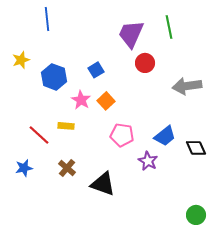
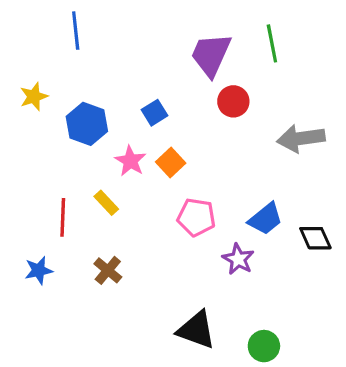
yellow rectangle: (66, 126) -> (106, 203), turned 42
red line: (39, 135) -> (63, 217), turned 50
black triangle: (103, 184) -> (196, 330), moved
green circle: (196, 215) -> (264, 346), moved

